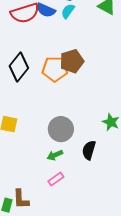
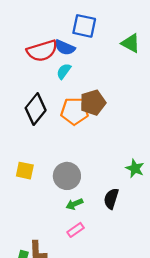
cyan semicircle: (68, 11) -> (64, 71), moved
gray circle: (61, 129) -> (67, 176), moved

